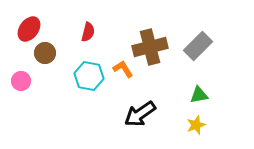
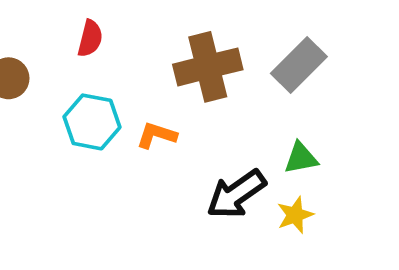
orange L-shape: (123, 69) -> (157, 135), moved, turned -40
black arrow: (140, 114) -> (236, 194), moved

